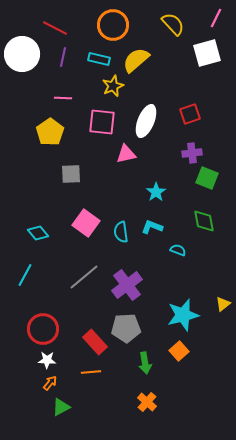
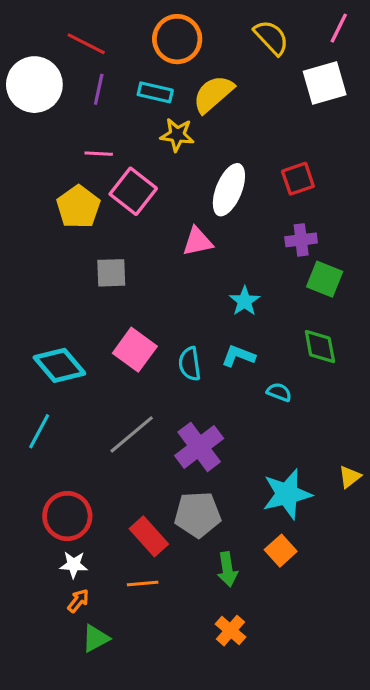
yellow star: (113, 86) -> (177, 135), turned 30
pink square: (102, 122) -> (133, 191), moved, turned 32
cyan diamond: (38, 233) -> (59, 365), size x1.5

